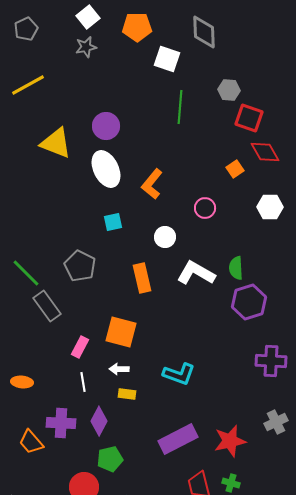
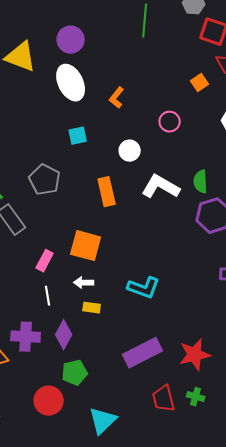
orange L-shape: (152, 184) -> (117, 98), size x0.7

